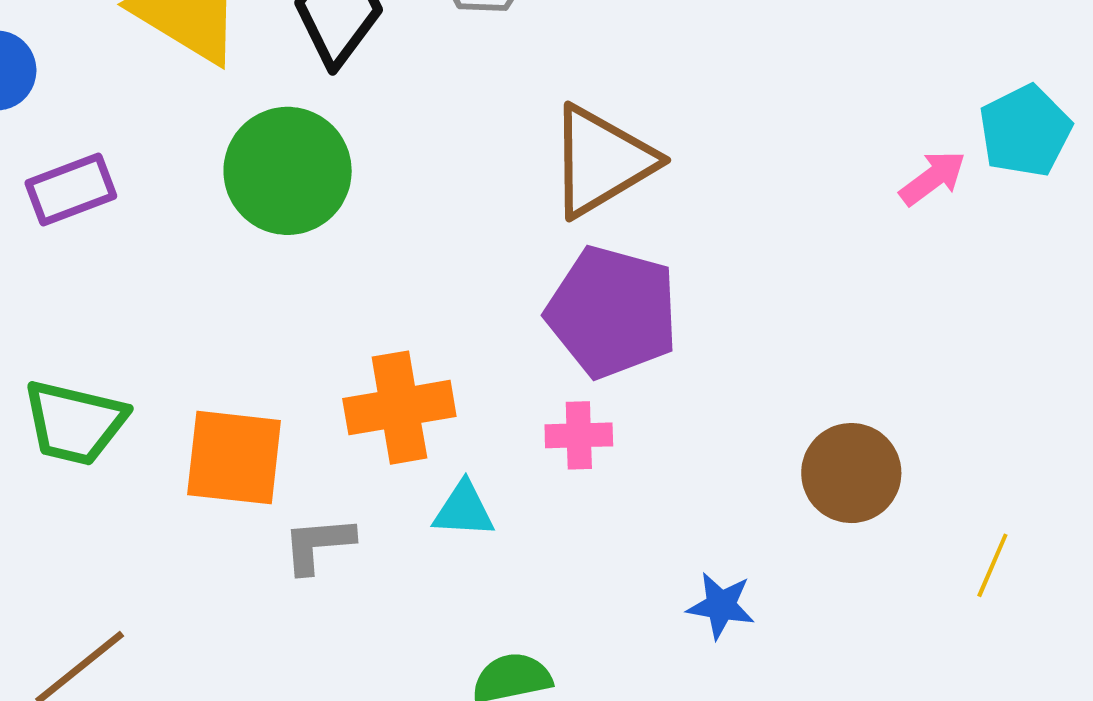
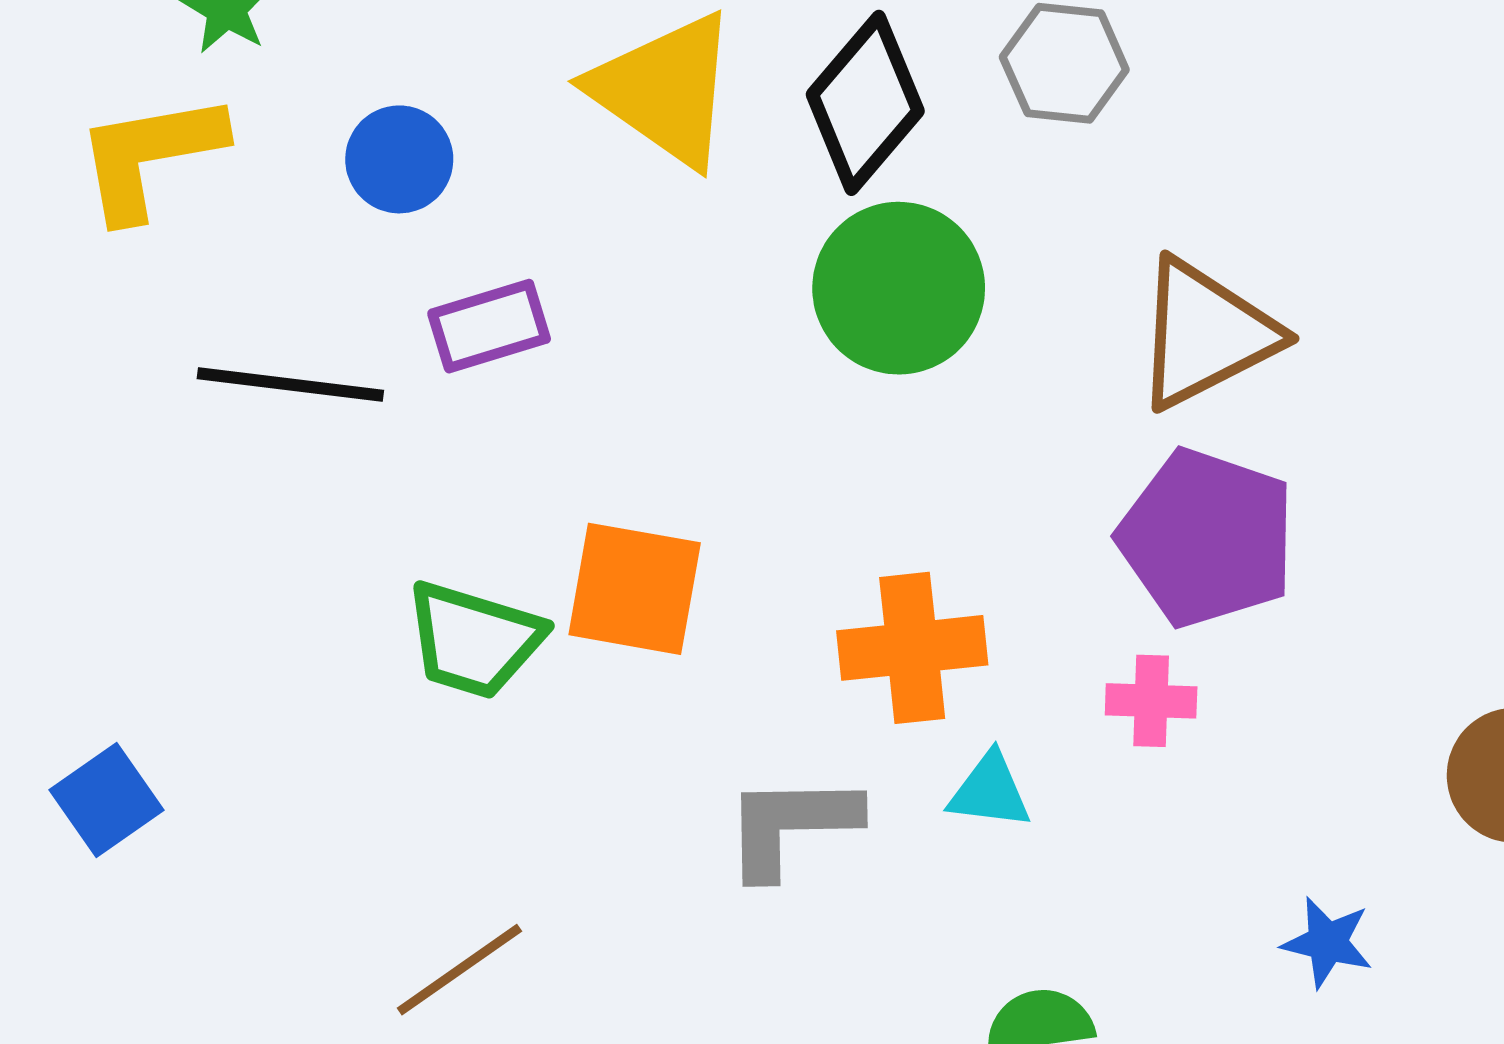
green circle: (288, 171) -> (899, 288), moved
orange square: (234, 458) -> (635, 589), moved
gray L-shape: (318, 545) -> (791, 825), size x1.4

